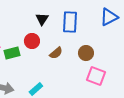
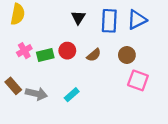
blue triangle: (109, 17) -> (137, 20), moved
red circle: (32, 41) -> (67, 51), moved

